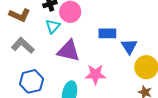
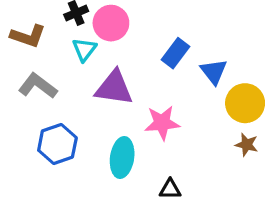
blue rectangle: (107, 33) -> (176, 53), turned -48

